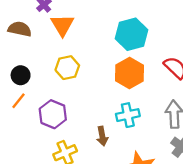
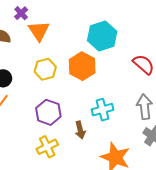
orange hexagon: (130, 73) -> (82, 66), moved
purple hexagon: (53, 114) -> (48, 112), moved

